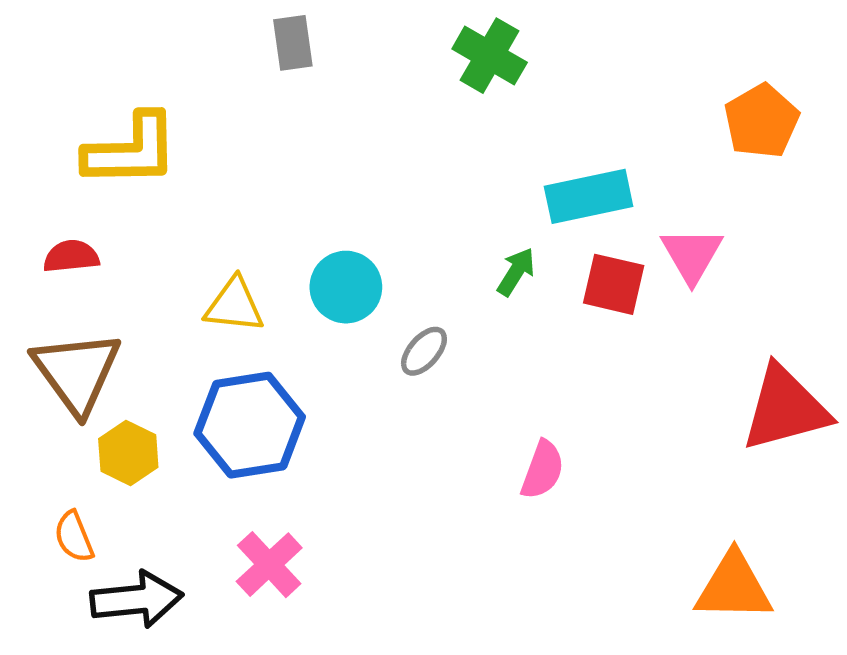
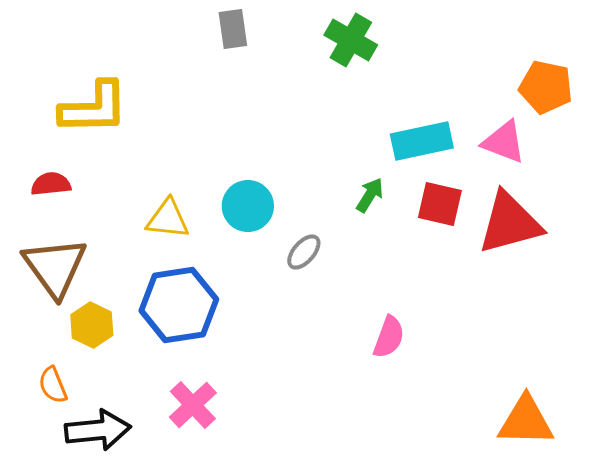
gray rectangle: (293, 43) -> (233, 29), moved
orange pentagon: (762, 121) -> (546, 87), turned -30
pink triangle: (692, 255) -> (504, 142), moved, turned -39
red triangle: (785, 408) -> (510, 223), moved

